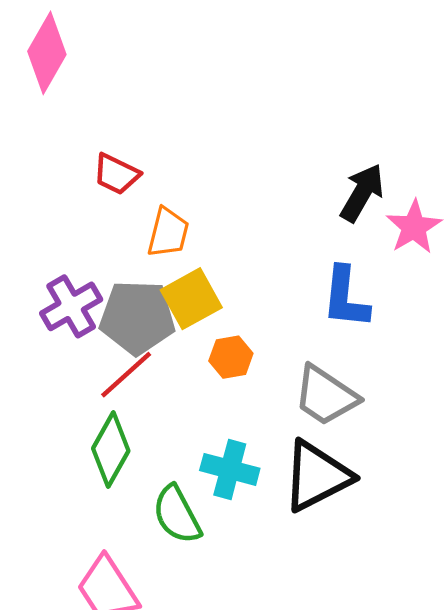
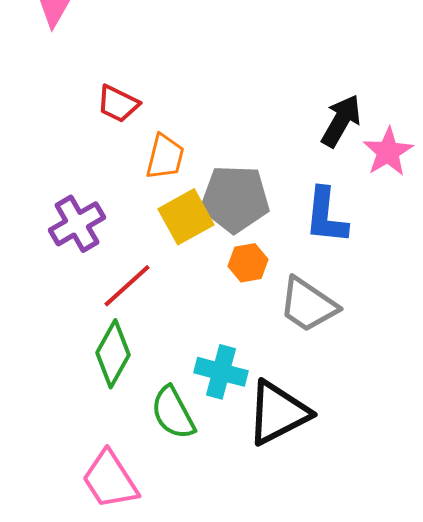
gray pentagon: (137, 317) -> (235, 199), moved
orange hexagon: (231, 357) -> (248, 263), moved
black triangle: (317, 476) -> (278, 413), moved

